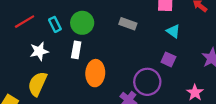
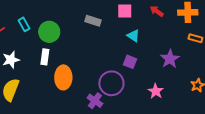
cyan rectangle: (55, 24) -> (24, 24), moved
gray rectangle: (128, 24) -> (93, 21), moved

